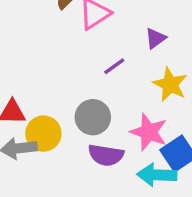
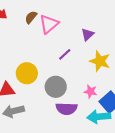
pink star: (149, 132) -> (91, 92), size x0.6
yellow circle: (43, 134) -> (27, 73), moved

